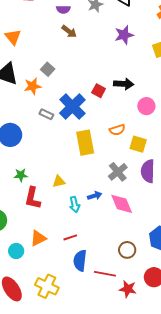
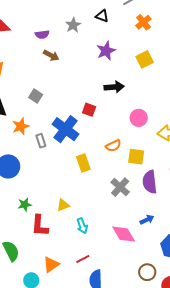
black arrow: (124, 84) -> (114, 87), moved
orange star: (33, 86) -> (21, 126), moved
gray rectangle: (46, 114) -> (41, 141), turned 56
yellow rectangle: (85, 143) -> (83, 163), size x0.7
blue arrow: (95, 196) -> (147, 220), moved
pink diamond: (122, 204) -> (124, 234), moved
brown circle: (127, 250) -> (147, 272), moved

